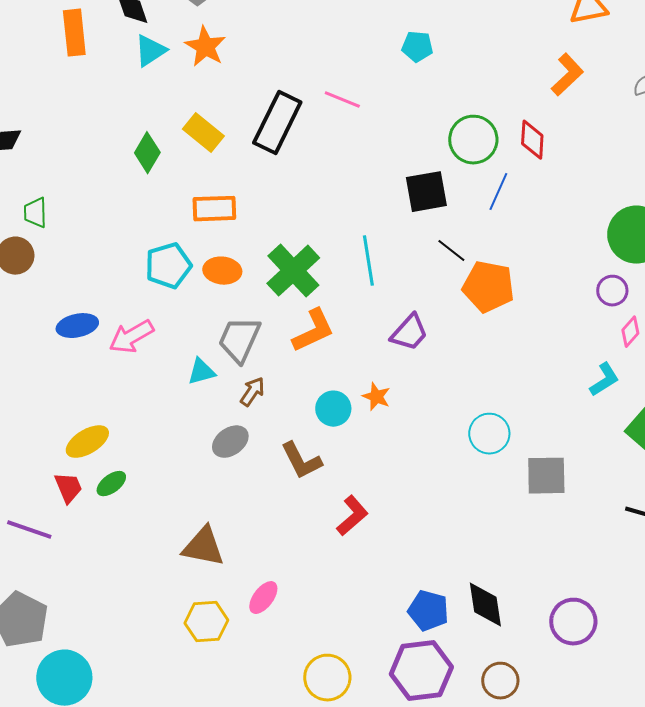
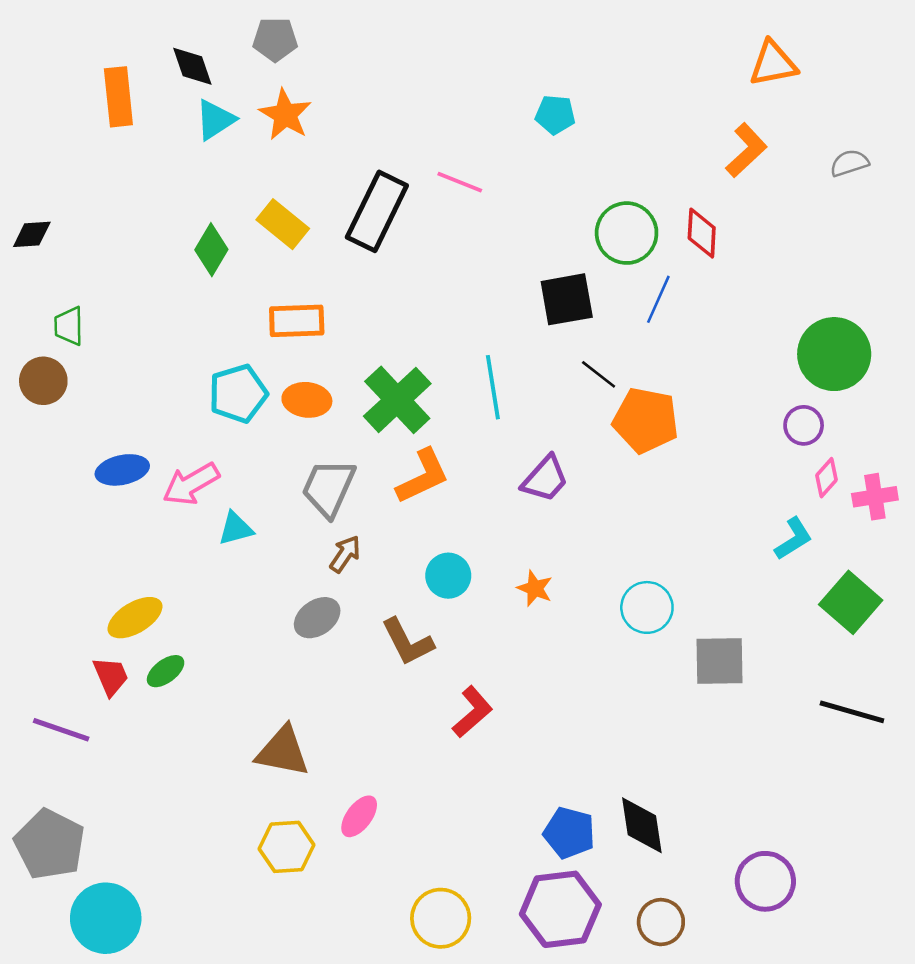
cyan triangle: (201, 372) -> (236, 529), moved
orange star: (376, 397) -> (535, 588), moved
purple circle: (573, 622) -> (765, 881), moved

